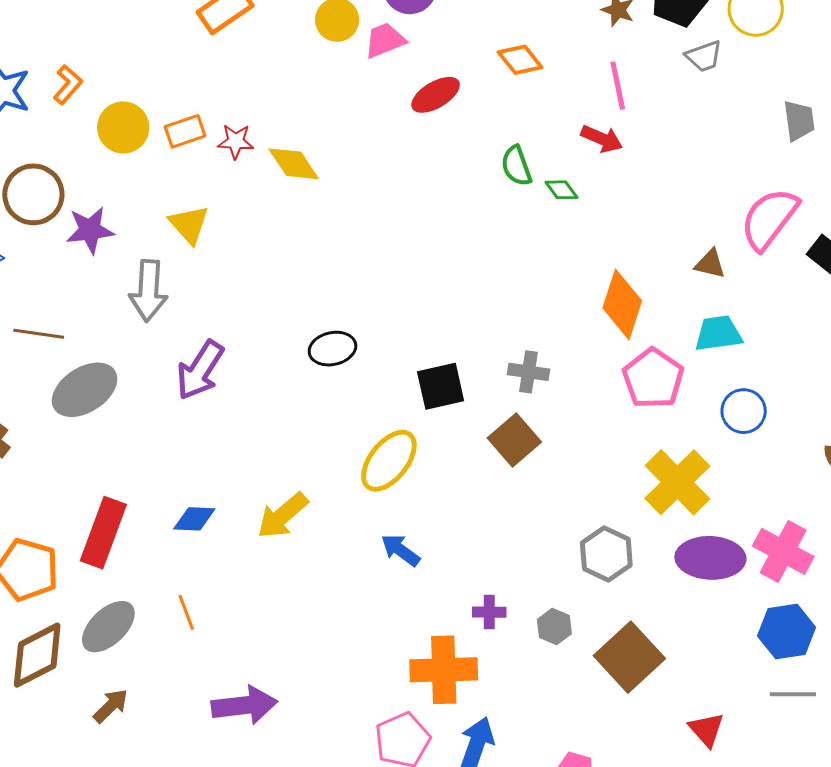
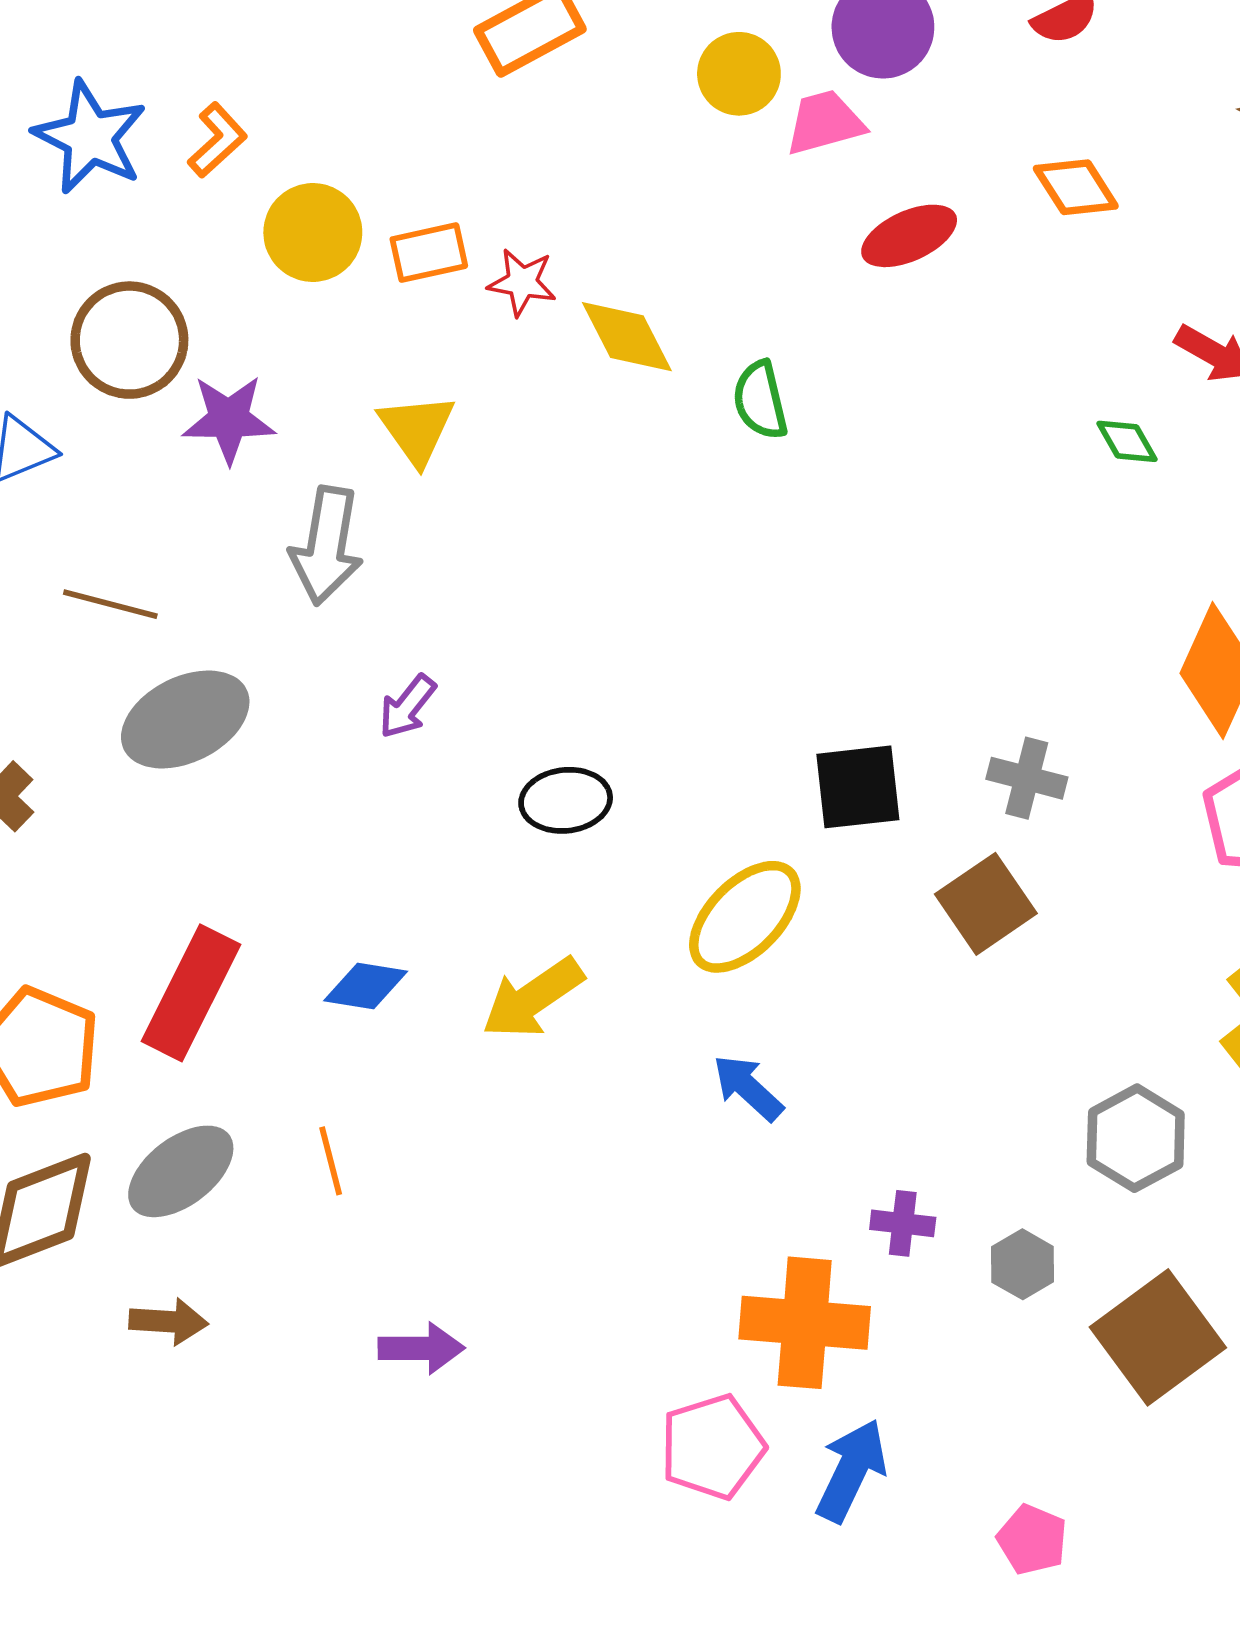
green semicircle: (516, 166) -> (760, 400), moved
black ellipse: (332, 349) -> (566, 800), moved
purple arrow: (200, 370) -> (407, 707), size x0.6
purple arrow: (244, 705) -> (421, 1348), size x0.7
brown arrow: (111, 706) -> (169, 1322), turned 42

